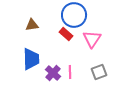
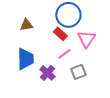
pink line: (70, 72) -> (64, 54), moved, turned 56
gray square: (99, 72) -> (78, 72), moved

